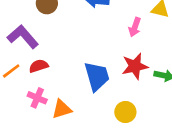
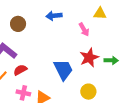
pink arrow: (135, 27) -> (84, 30), turned -40

